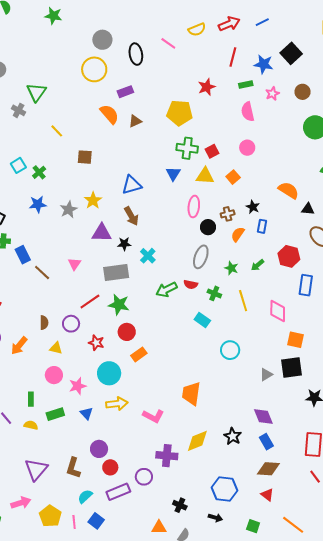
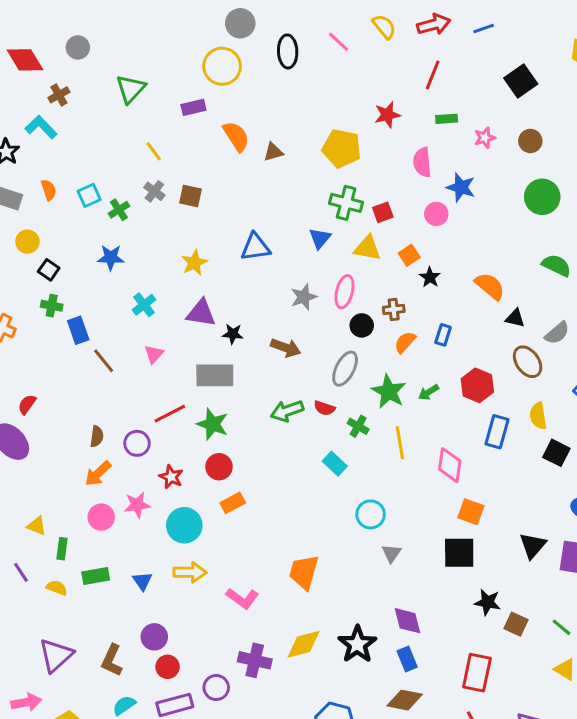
yellow semicircle: (197, 30) -> (384, 27), turned -114
blue star: (264, 64) -> (461, 187), moved
purple rectangle: (125, 92) -> (193, 107), moved
gray cross: (19, 110) -> (154, 191), moved
pink semicircle: (248, 112) -> (422, 162), moved
black star: (253, 207) -> (430, 277), moved
gray star: (69, 210) -> (304, 297), moved
brown arrow: (131, 216) -> (286, 348), moved, turned -48
cyan cross: (148, 256) -> (144, 305), moved
green star: (231, 268) -> (389, 392), size x1.6
orange arrow: (19, 346) -> (98, 473), moved
yellow triangle: (56, 348) -> (37, 526), moved
gray triangle: (266, 375) -> (391, 553), moved, turned -32
pink star: (78, 386) -> (137, 505), moved
black star: (233, 436) -> (357, 644), size x1.4

